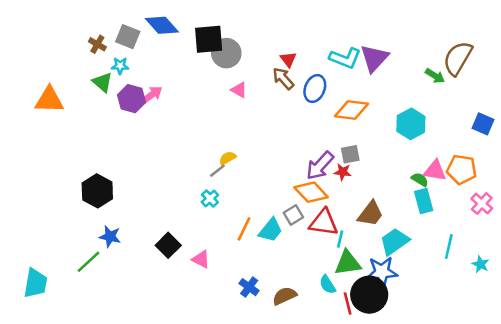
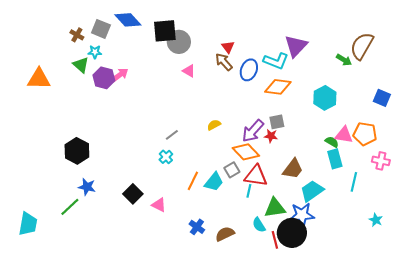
cyan L-shape: (345, 58) -> (276, 61), moved
yellow semicircle: (228, 158) -> (214, 125), moved
pink cross: (482, 204) -> (381, 161), turned -30
cyan line: (340, 239) -> (249, 191), moved
cyan line: (449, 247) -> (354, 182), moved
cyan star: (480, 264) -> (376, 220), moved

